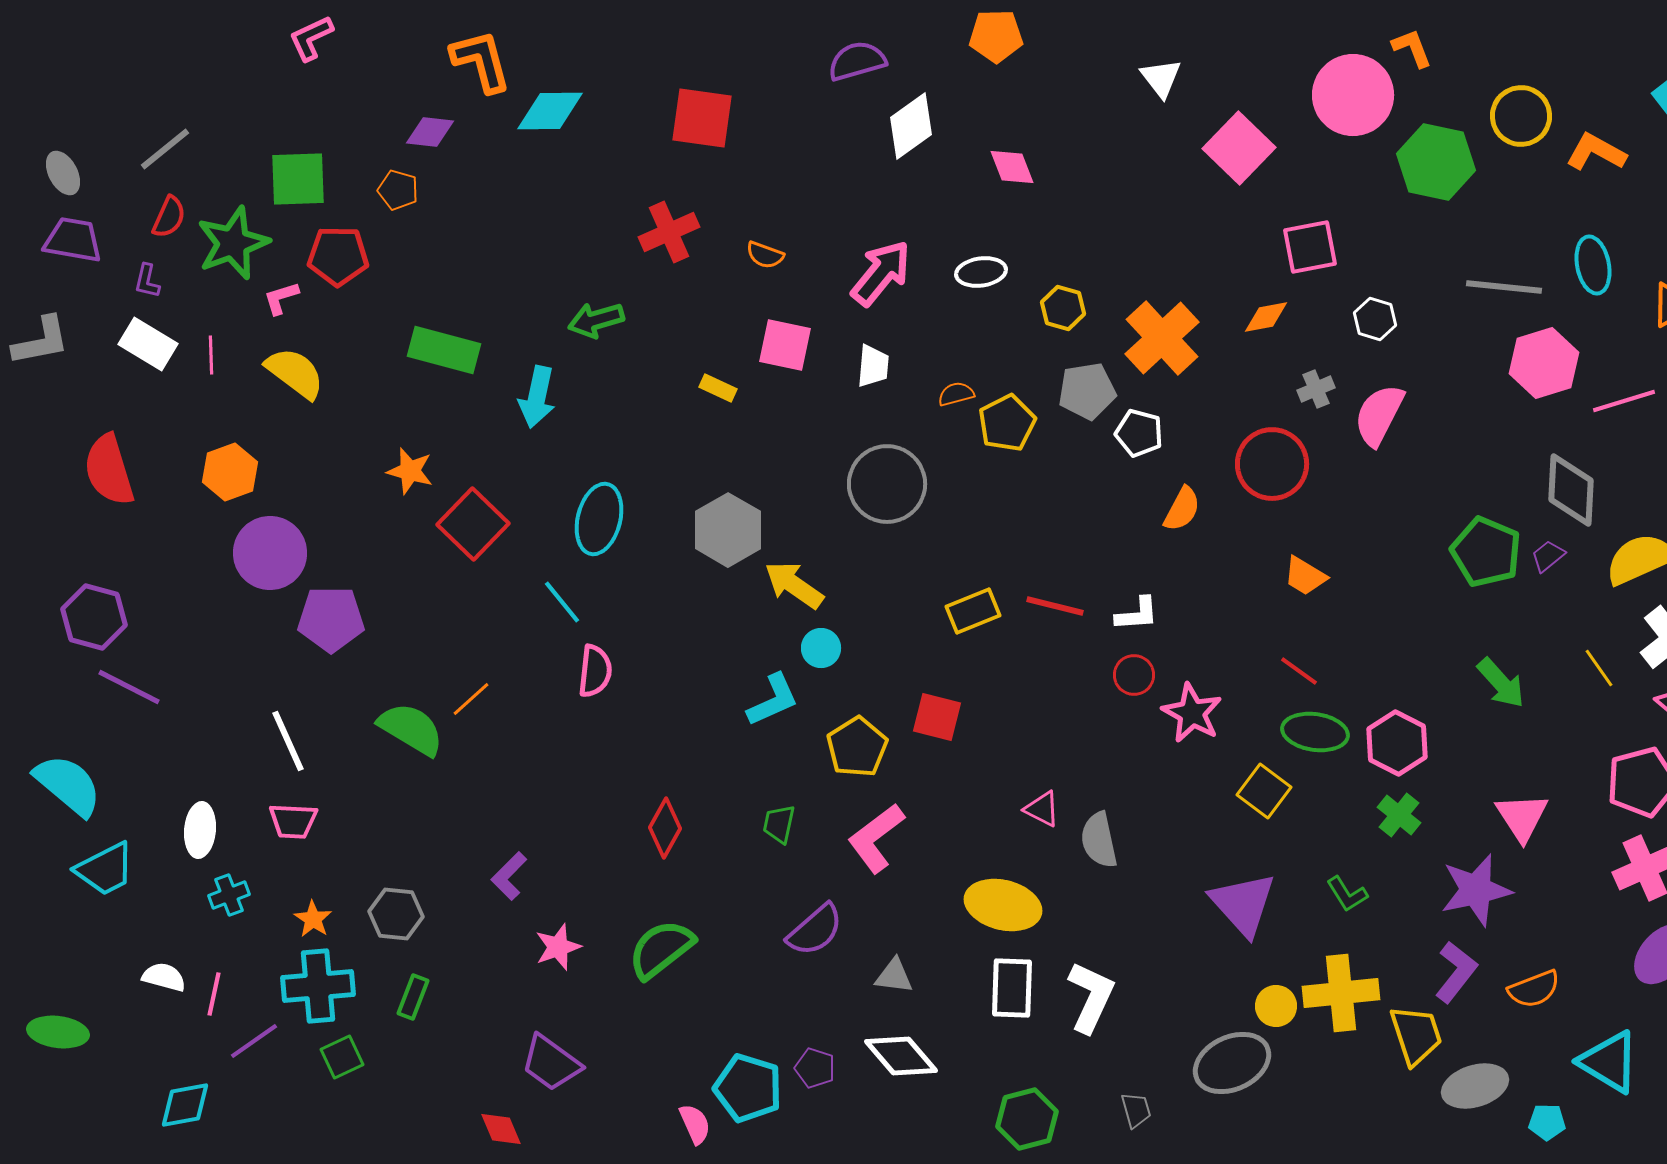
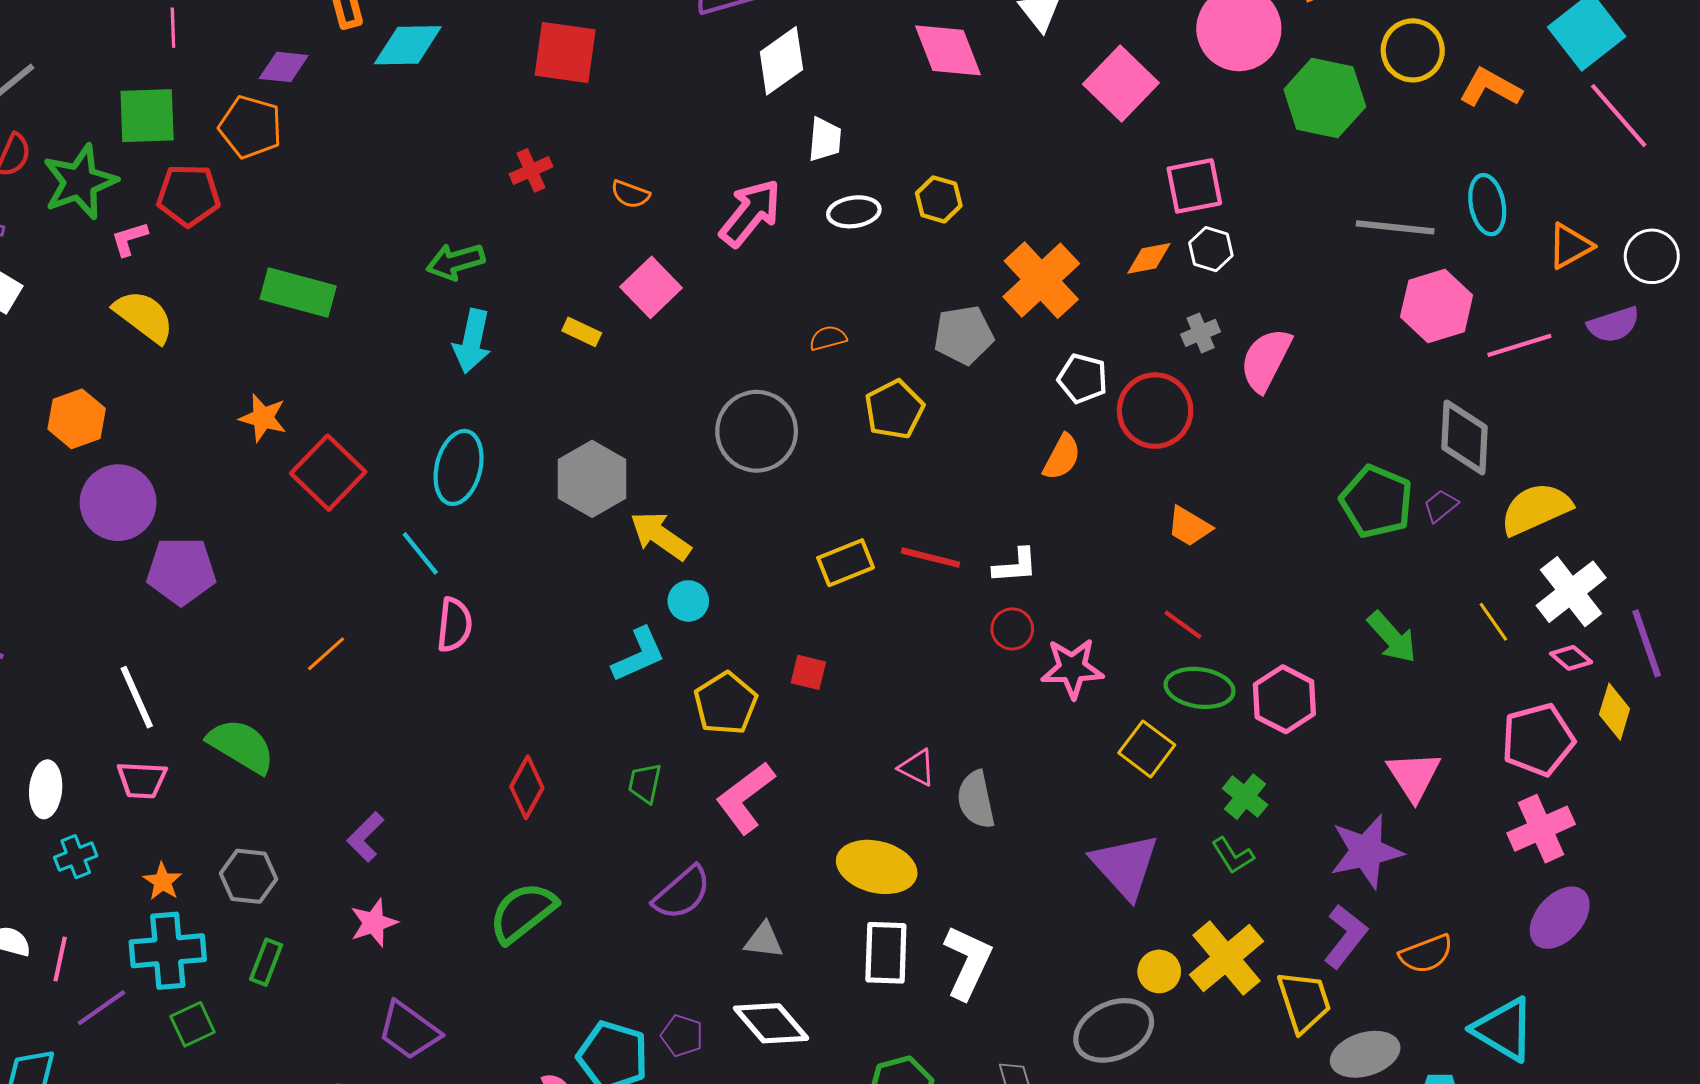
pink diamond: (1012, 167) -> (948, 50), moved, size x1.5
orange pentagon: (398, 190) -> (251, 127), size x1.5
red cross: (669, 232) -> (531, 170), size x0.7
yellow hexagon: (1063, 308) -> (939, 199), moved
white hexagon: (1375, 319) -> (1211, 249), moved
pink square: (785, 345) -> (651, 287), turned 34
pink line: (211, 355) -> (173, 28), moved
white trapezoid: (873, 366) -> (825, 139), moved
cyan arrow: (537, 397) -> (472, 341), moved
yellow pentagon: (1007, 423) -> (894, 410), moved
white pentagon: (1139, 433) -> (1083, 378), moved
pink star: (1192, 713) -> (1072, 668), turned -30
red square: (937, 717) -> (808, 672), size x0.7
green semicircle: (411, 729) -> (241, 746), moved
green cross: (1399, 815) -> (1245, 797), moved
pink star: (558, 947) -> (374, 923), moved
yellow cross: (1341, 993) -> (1226, 958), turned -34

